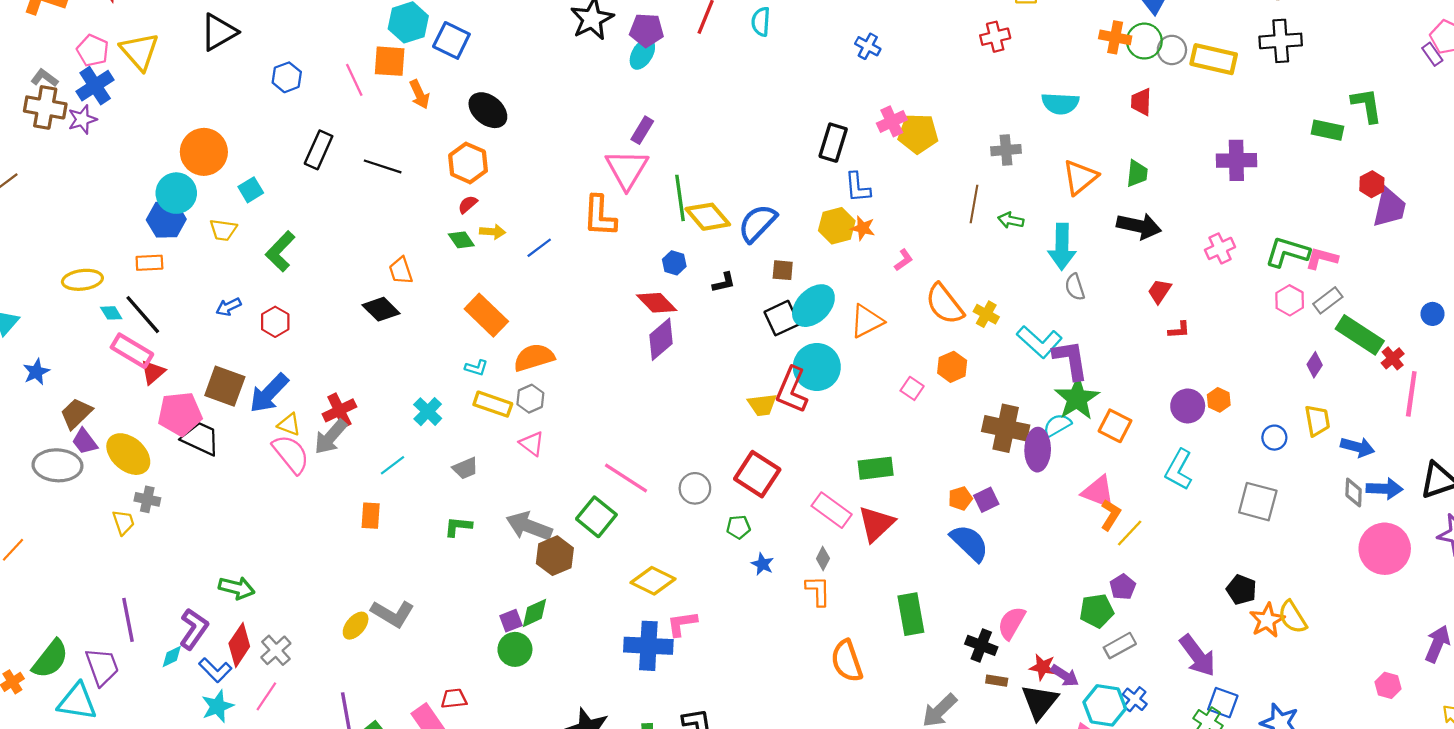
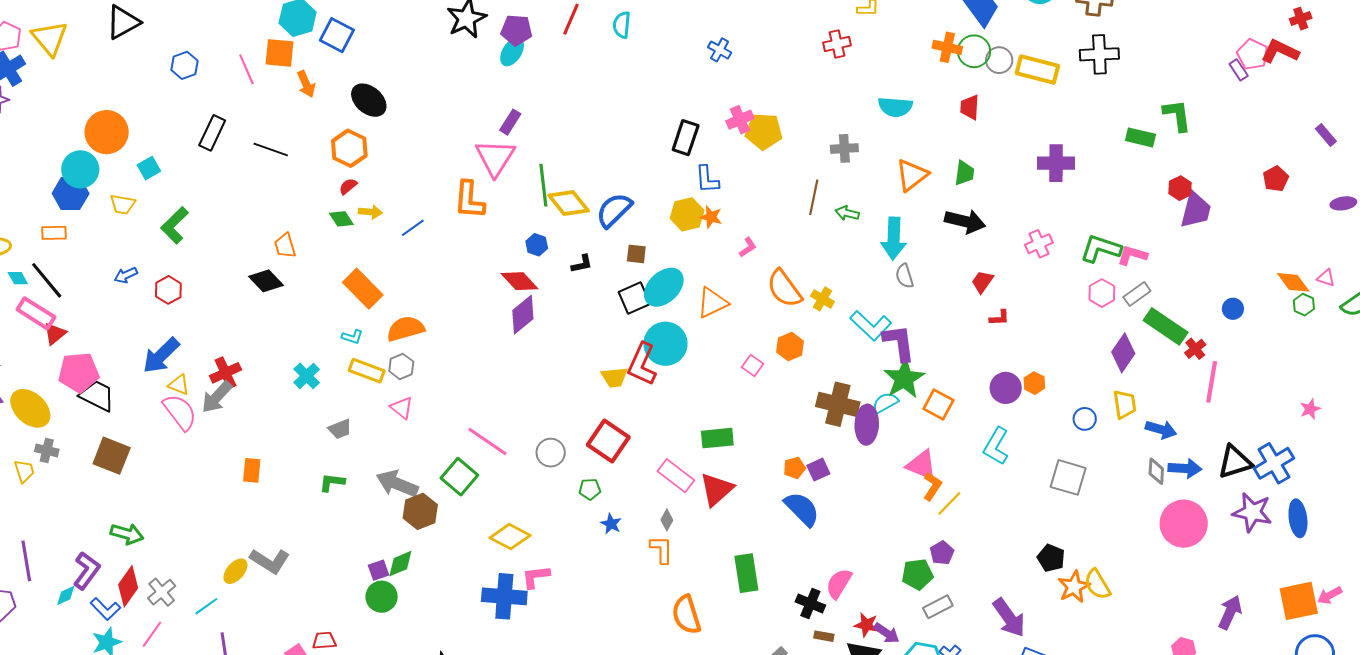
purple diamond: (1315, 365) -> (1123, 353), size x1.6
brown square: (225, 386) -> (112, 456), moved
cyan line: (392, 465) -> (206, 606), moved

